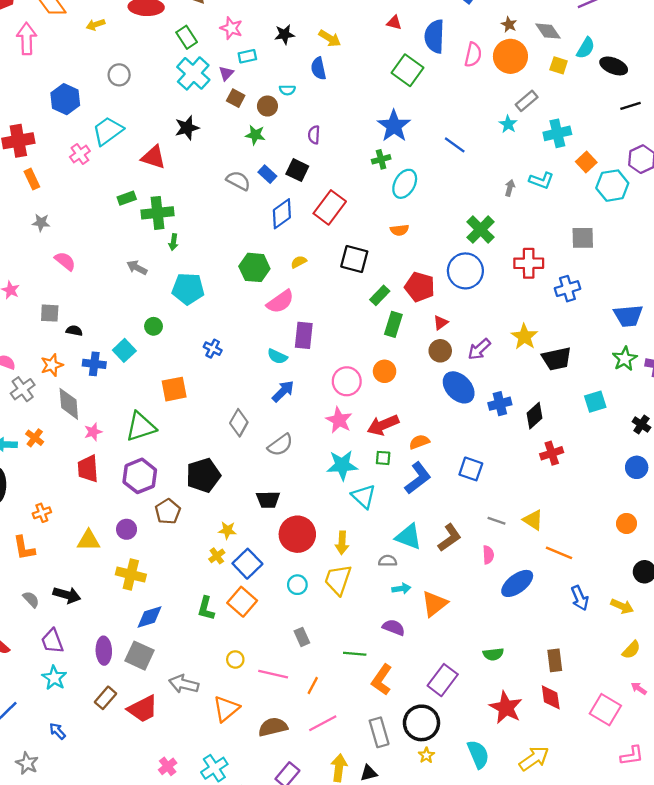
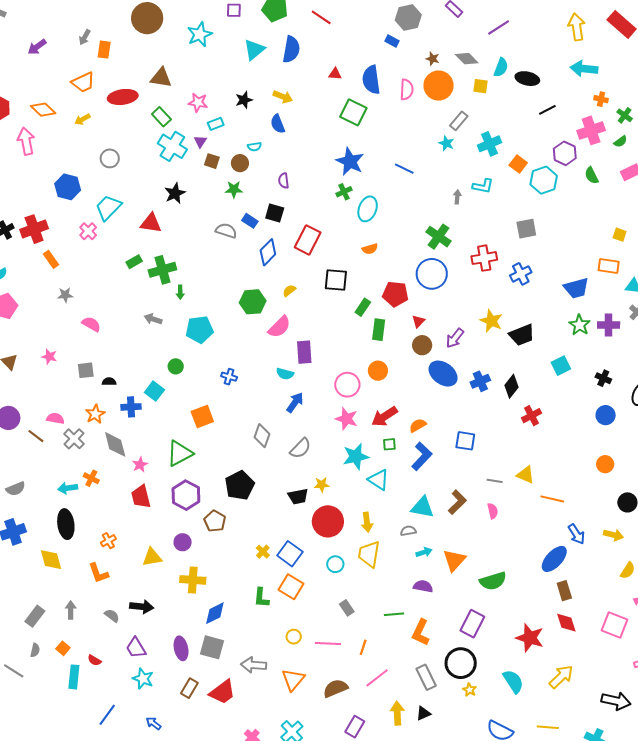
yellow star: (227, 530) -> (322, 485), moved
blue ellipse: (517, 583) -> (554, 559), moved
green semicircle: (493, 654) -> (493, 581), moved, size x1.5

